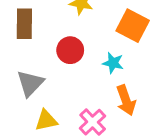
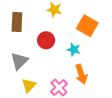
yellow triangle: (46, 120) -> (29, 85), turned -35

